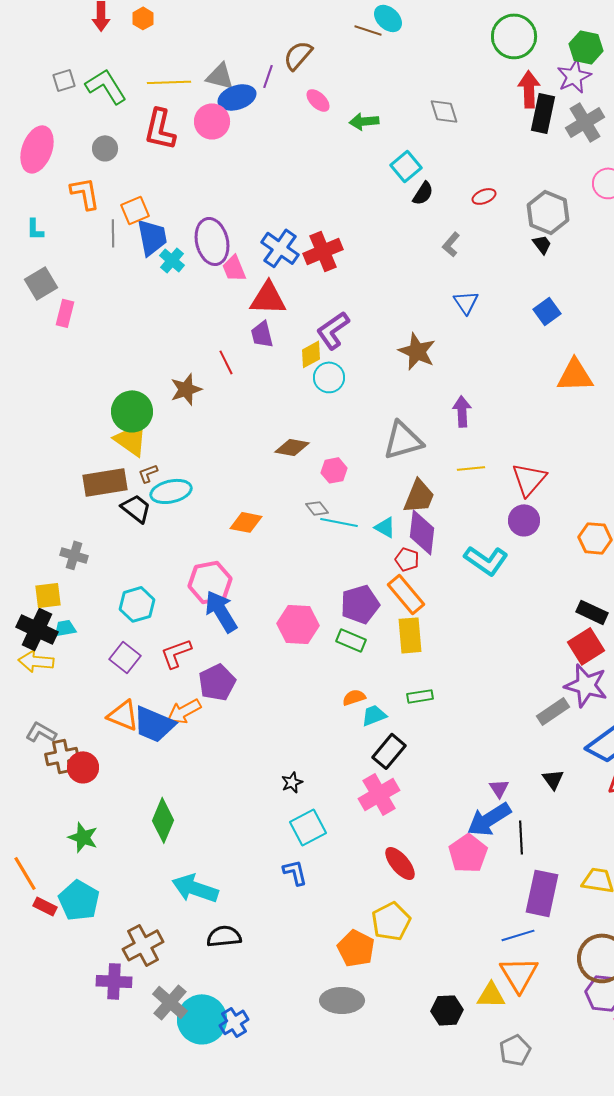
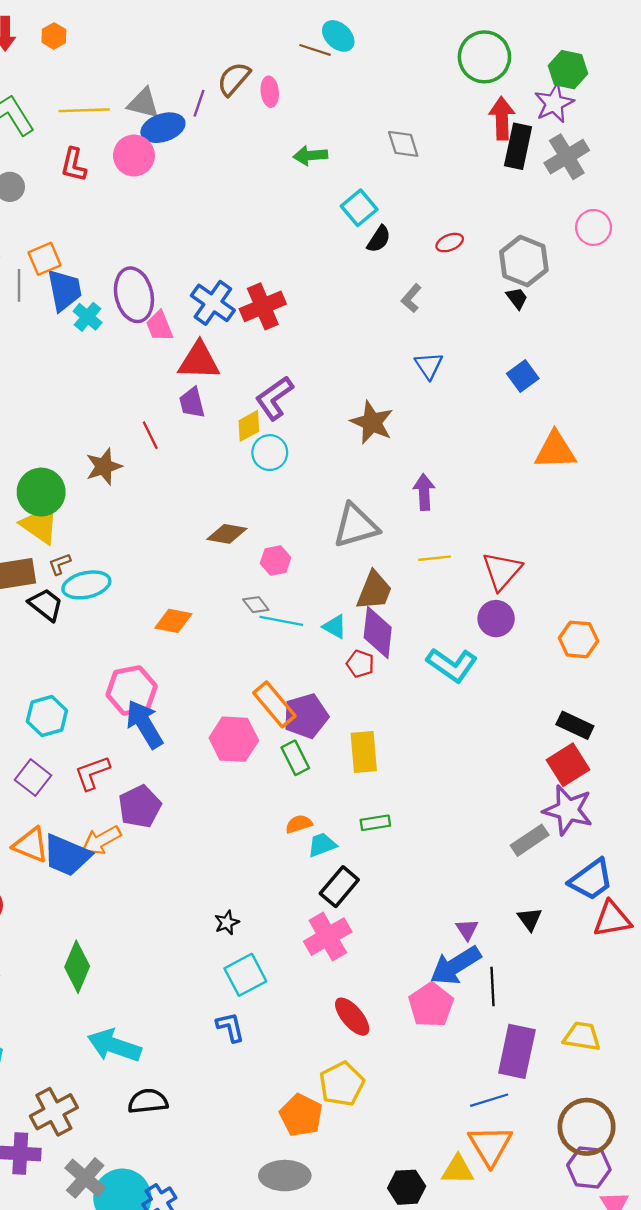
pink ellipse: (318, 100) -> (270, 92), moved, turned 40
red L-shape: (160, 129) -> (74, 165), size x0.7
orange rectangle: (406, 594) -> (274, 704), moved
green rectangle: (351, 640) -> (295, 758), turned 40

